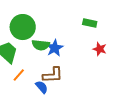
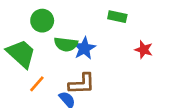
green rectangle: (90, 23) -> (117, 17), moved
green circle: (23, 27) -> (42, 21), size x0.7

